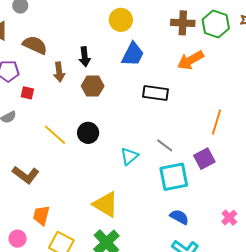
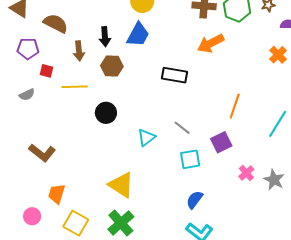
blue trapezoid: (133, 54) -> (138, 35), moved
yellow line: (55, 135) -> (75, 87), moved, turned -45
cyan square: (174, 177) -> (190, 159), size x0.7
blue semicircle: (179, 217) -> (195, 200), turned -84
pink cross: (229, 218) -> (246, 173), moved

